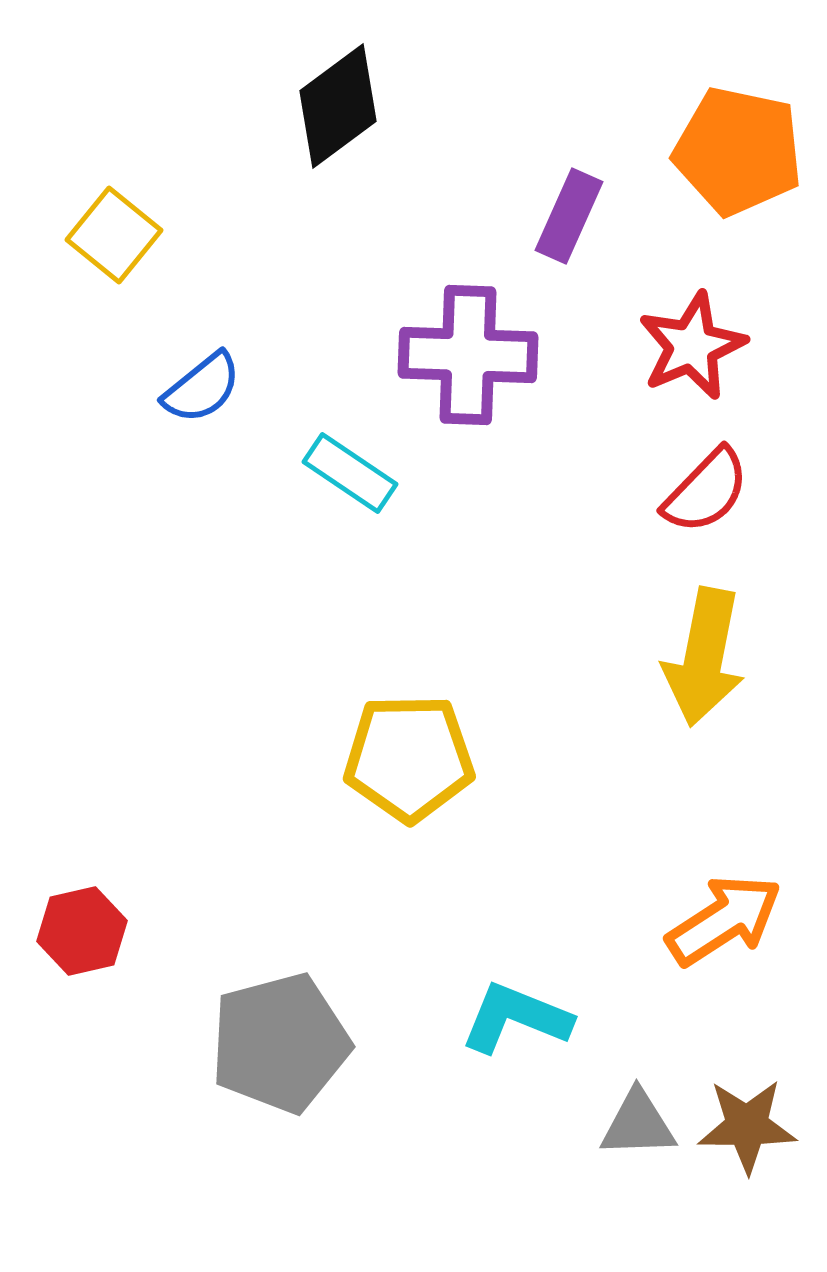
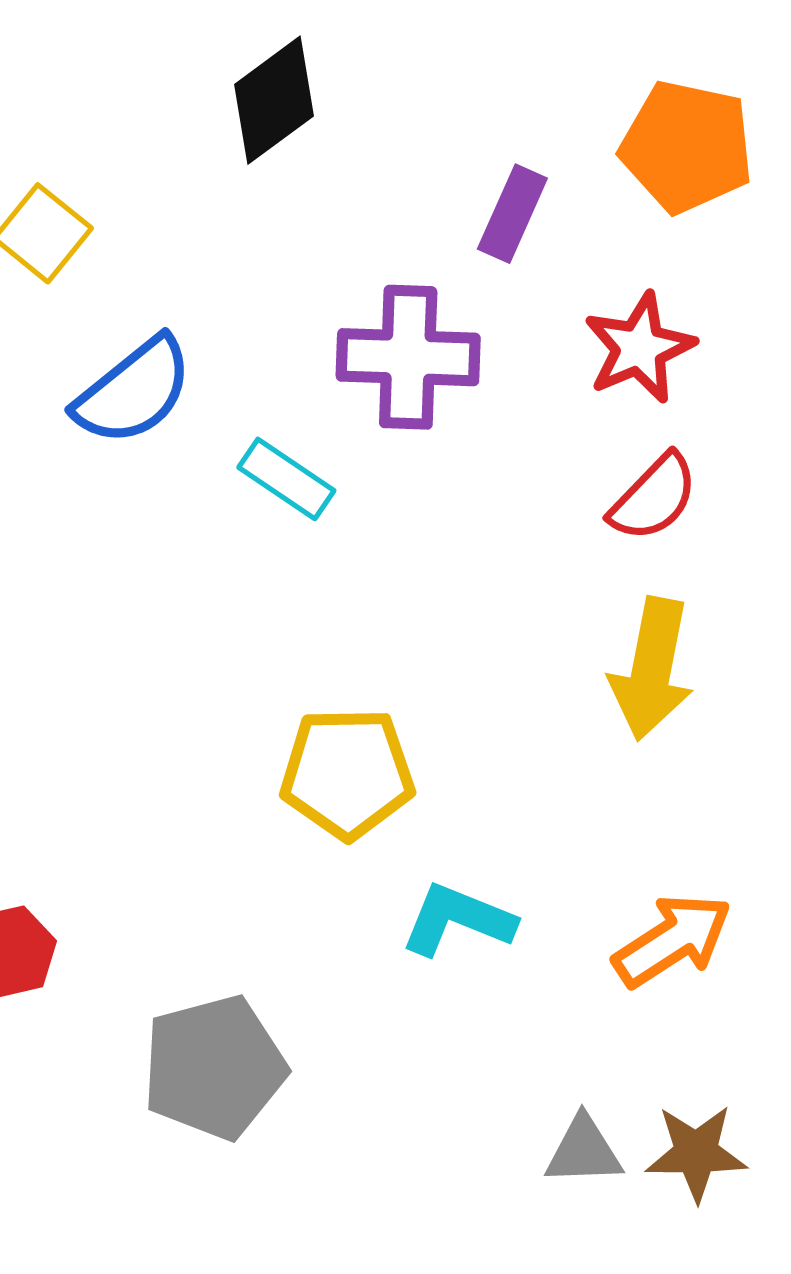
blue semicircle: (202, 388) -> (134, 391), size x1.5
cyan L-shape: (516, 1018) -> (458, 920), moved

